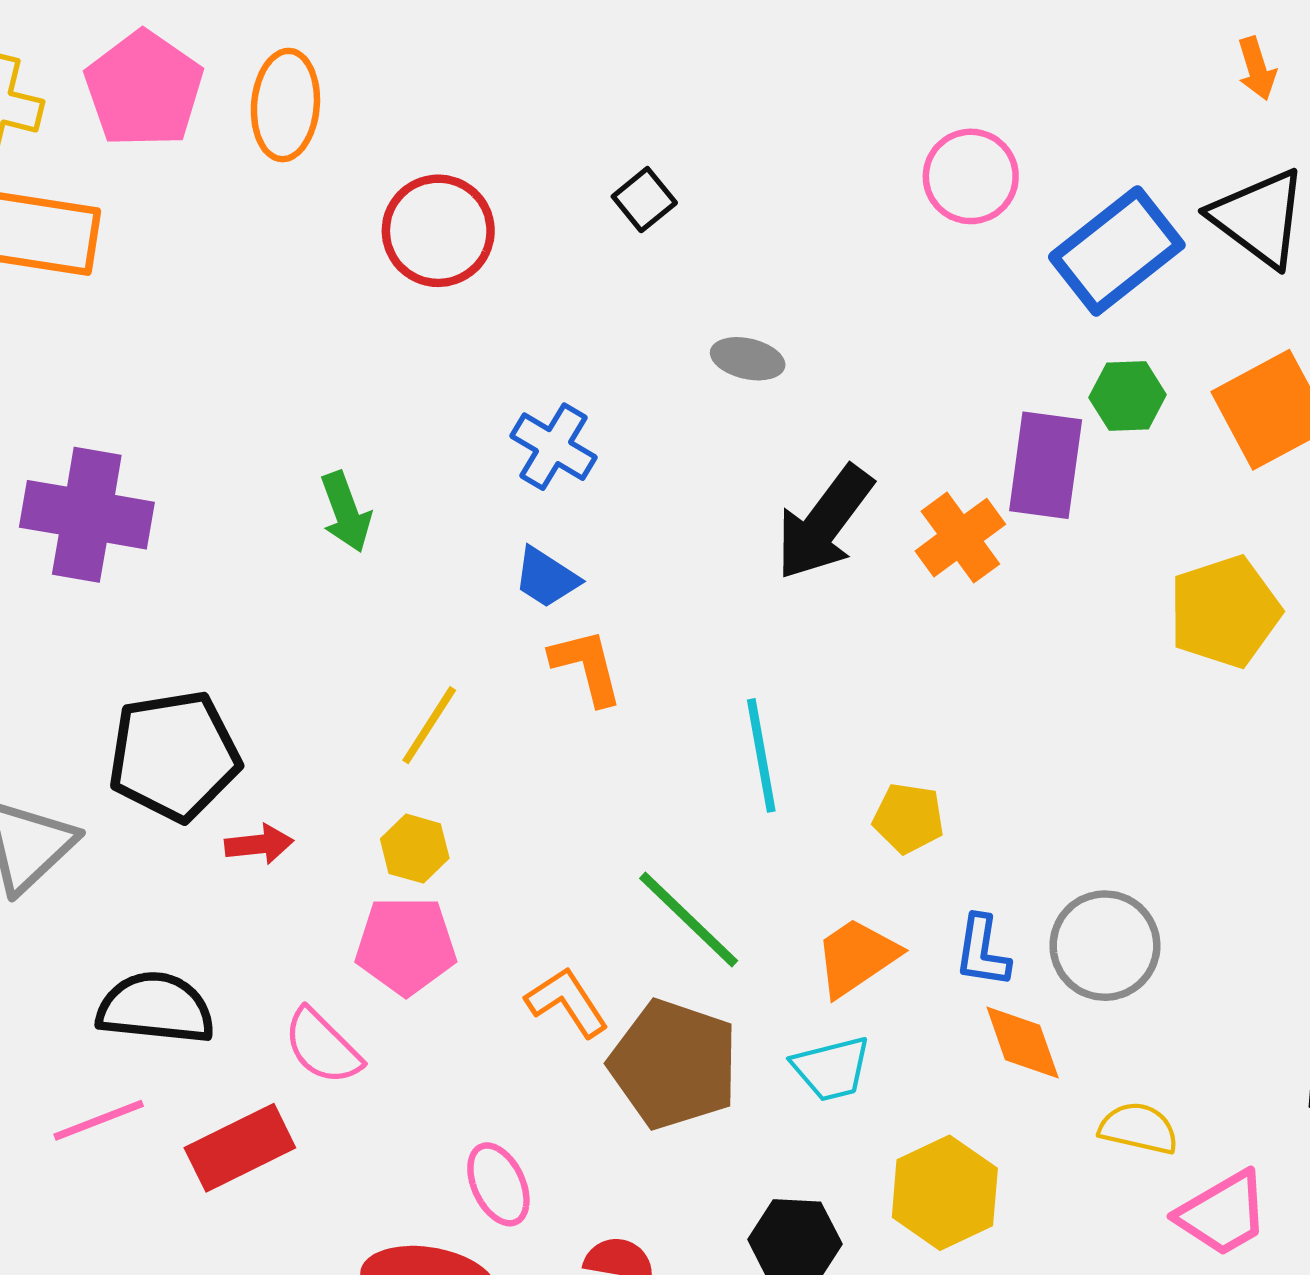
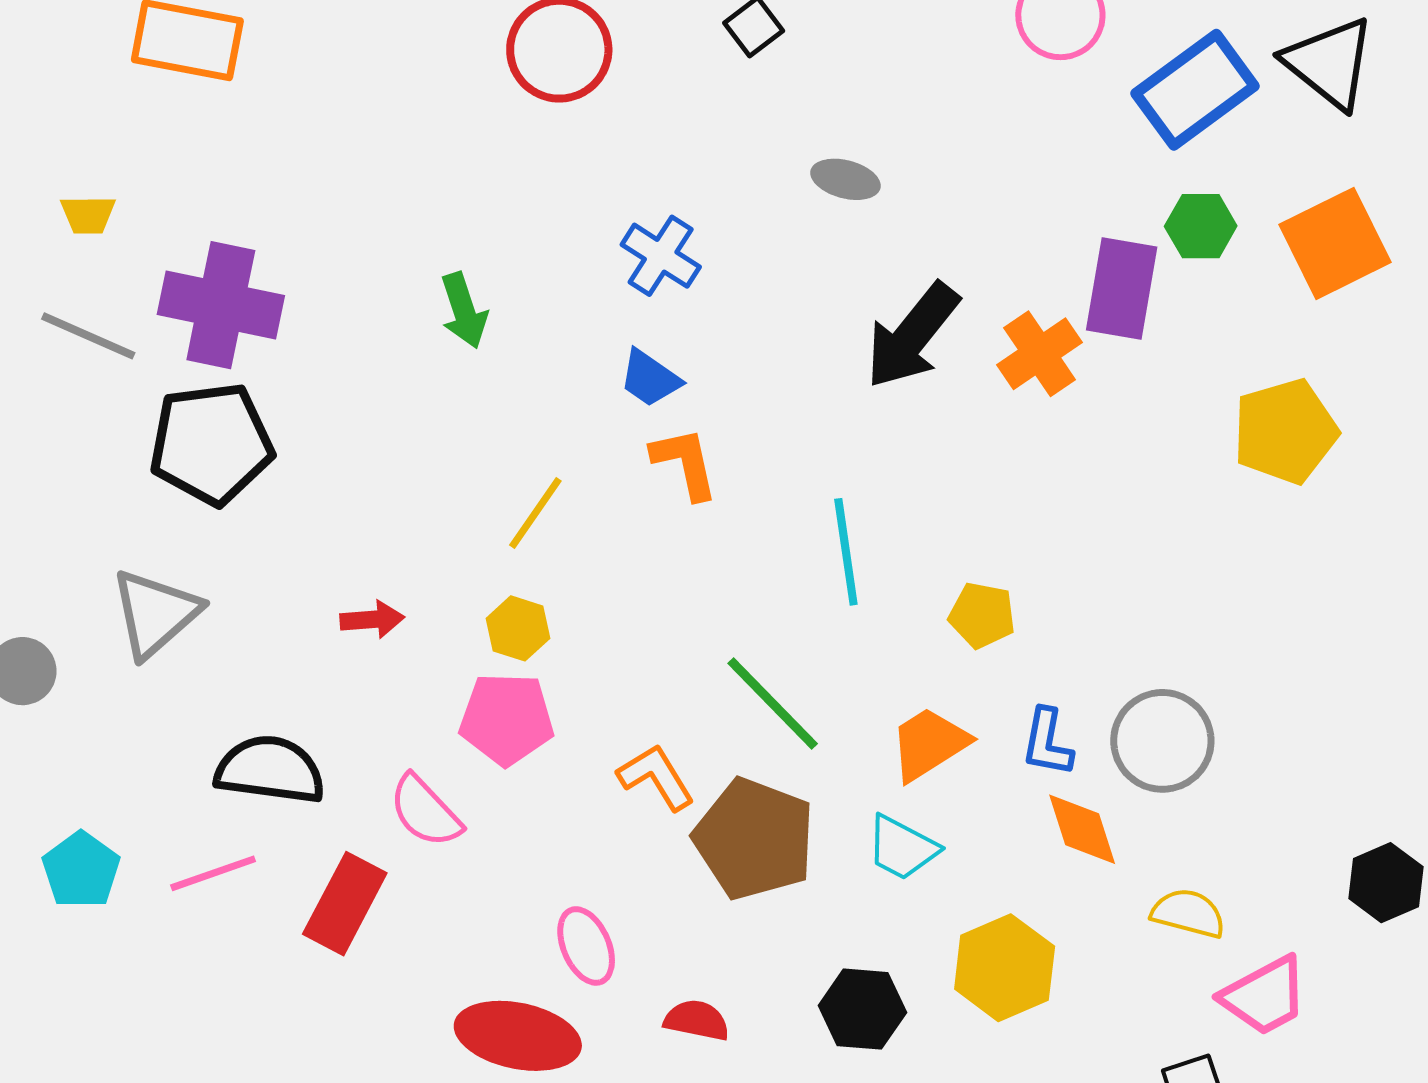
black pentagon: (174, 756) -> (211, 444), moved
cyan trapezoid: (831, 1069) -> (902, 848), turned 40
red rectangle: (240, 1148) -> (345, 904), turned -38

